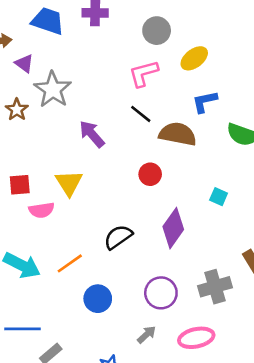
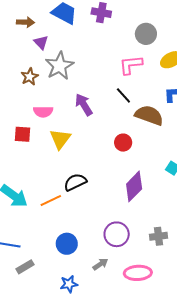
pink semicircle: (42, 210) -> (43, 112), moved
black semicircle: (118, 237) -> (75, 182), moved
gray cross: (215, 287) -> (159, 236), size x0.7
blue circle: (98, 299) -> (67, 244), moved

